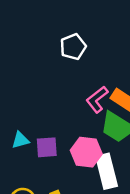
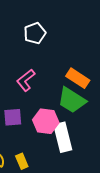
pink L-shape: (97, 99) -> (26, 80), moved

